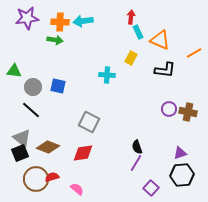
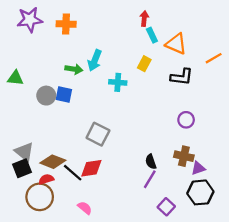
cyan arrow: (83, 21) -> (95, 60), moved, turned -60
green arrow: (55, 40) -> (74, 69), moved
gray circle: (33, 87) -> (46, 96), moved
black line: (31, 110) -> (73, 173), moved
brown cross: (188, 112) -> (184, 156), moved
red semicircle: (52, 177) -> (46, 179), moved

